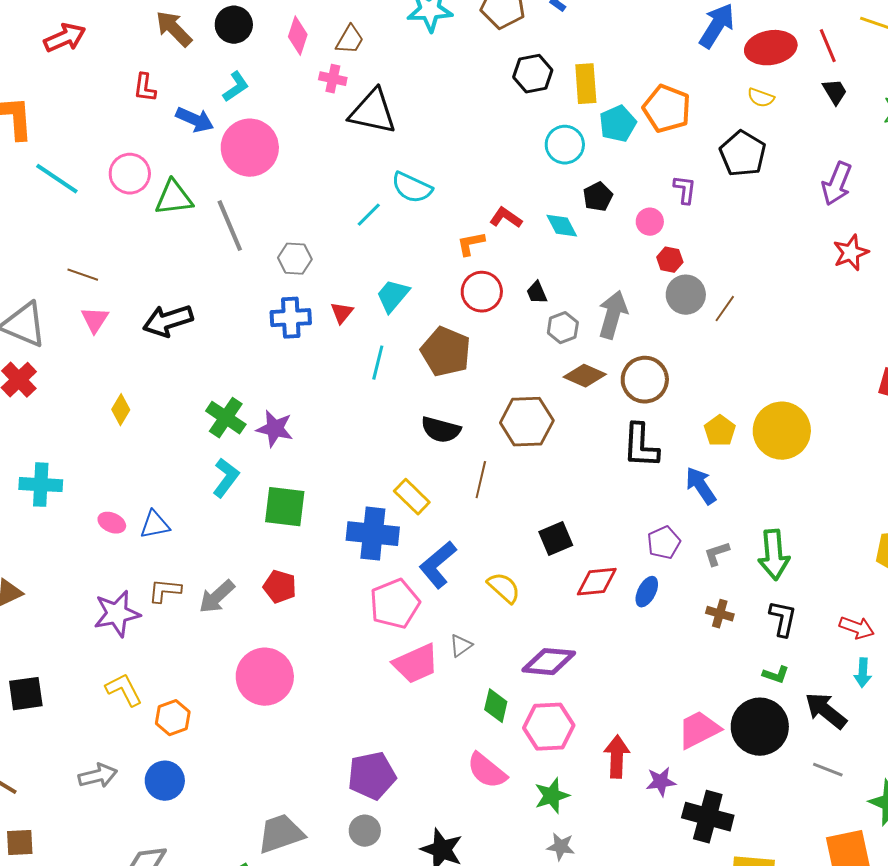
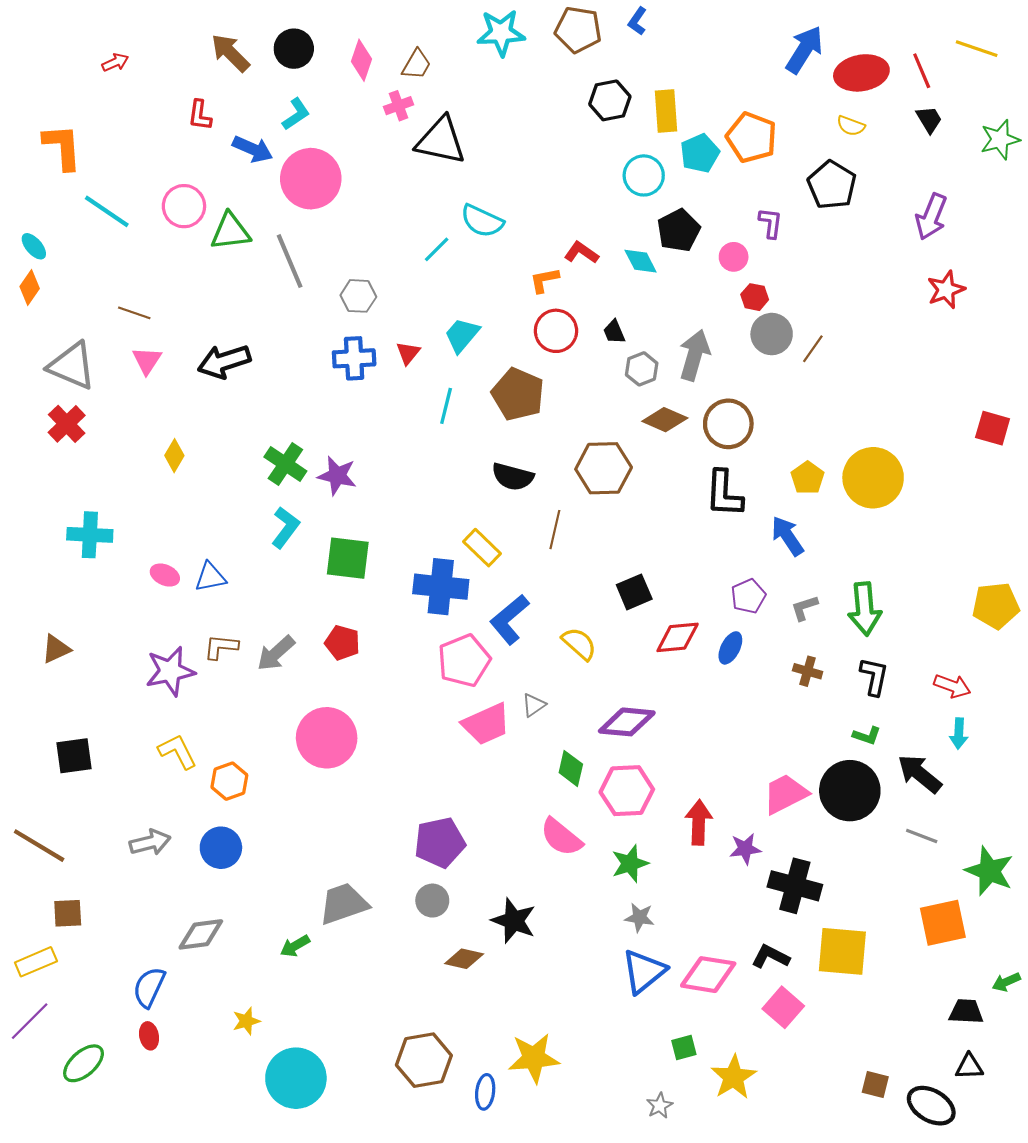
red arrow: (65, 38) -> (115, 62), size x0.6
pink cross: (333, 79) -> (398, 106), turned -32
black pentagon: (598, 197) -> (679, 230), size x1.4

